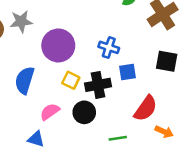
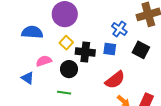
blue cross: (109, 47) -> (119, 29), moved
blue semicircle: (25, 80) -> (32, 32), turned 60
green line: (118, 138) -> (64, 93), moved

